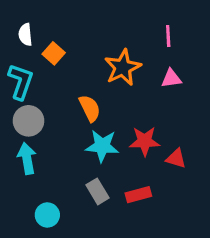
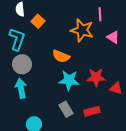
pink line: (168, 36) -> (100, 14), moved
orange star: (123, 67) -> (82, 30), turned -30
pink triangle: (171, 78) -> (113, 37), turned 40
orange semicircle: (90, 108) -> (61, 56), turned 138

